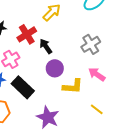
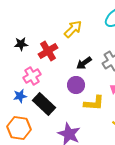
black arrow: (46, 46) -> (84, 63), moved, turned -91

